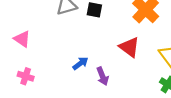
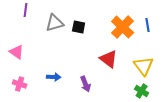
blue arrow: (80, 63) -> (54, 77), moved, turned 40

